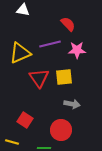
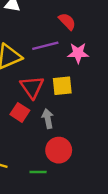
gray arrow: (72, 104) -> (48, 119), moved, turned -112
red square: (25, 120) -> (20, 112), moved

